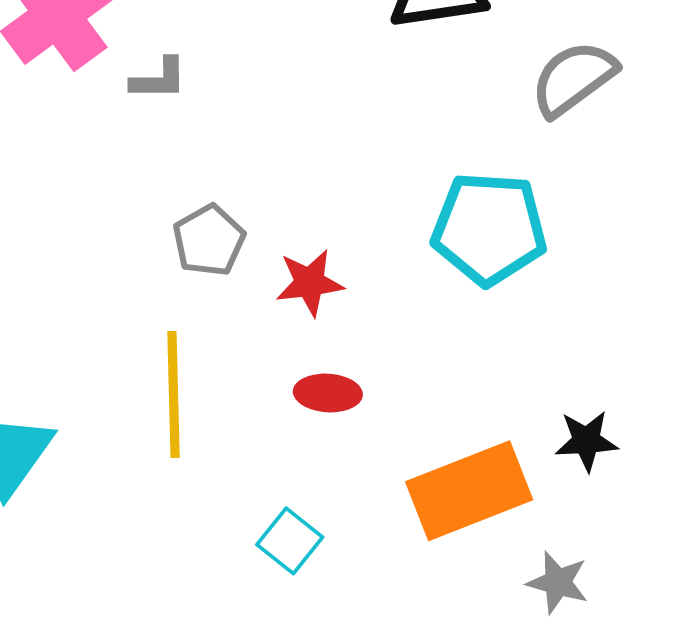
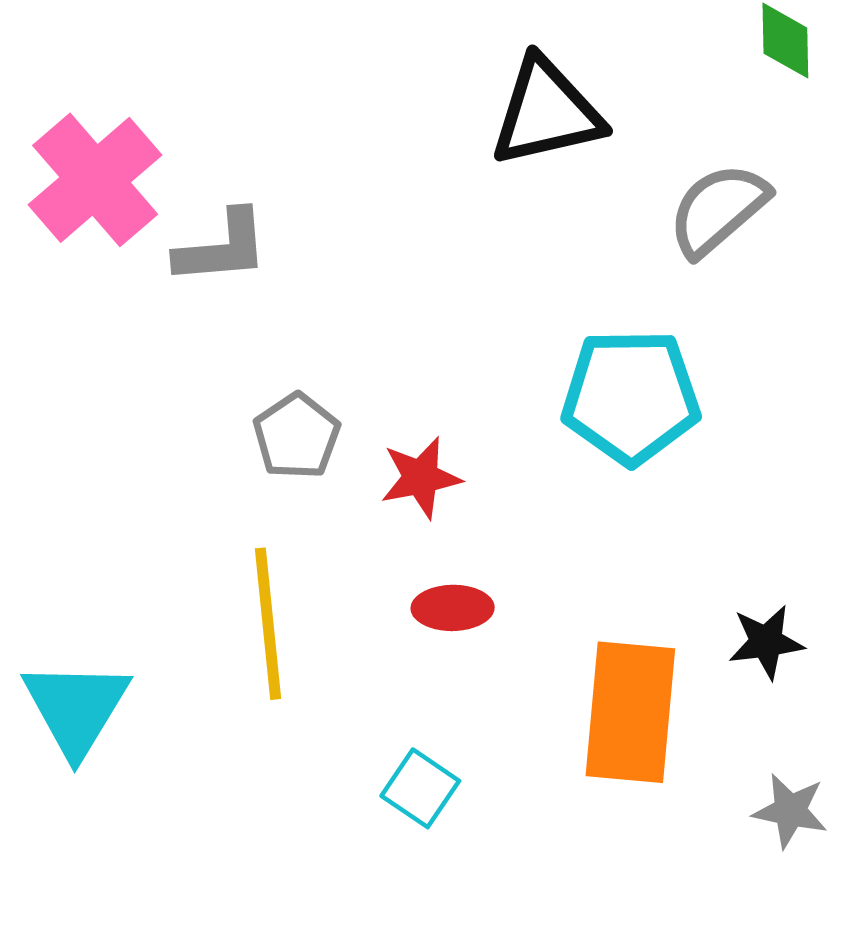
gray L-shape: (159, 79) -> (222, 248), size x1.4
orange rectangle: (469, 491) -> (630, 712), turned -59
gray star: (558, 582) -> (790, 811), moved

